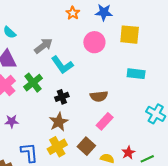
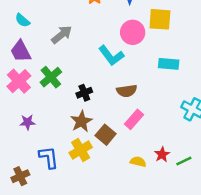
pink circle: (94, 42) -> (133, 32), moved
cyan L-shape: (62, 65) -> (111, 56), moved
brown square: (86, 146) -> (106, 135), moved

